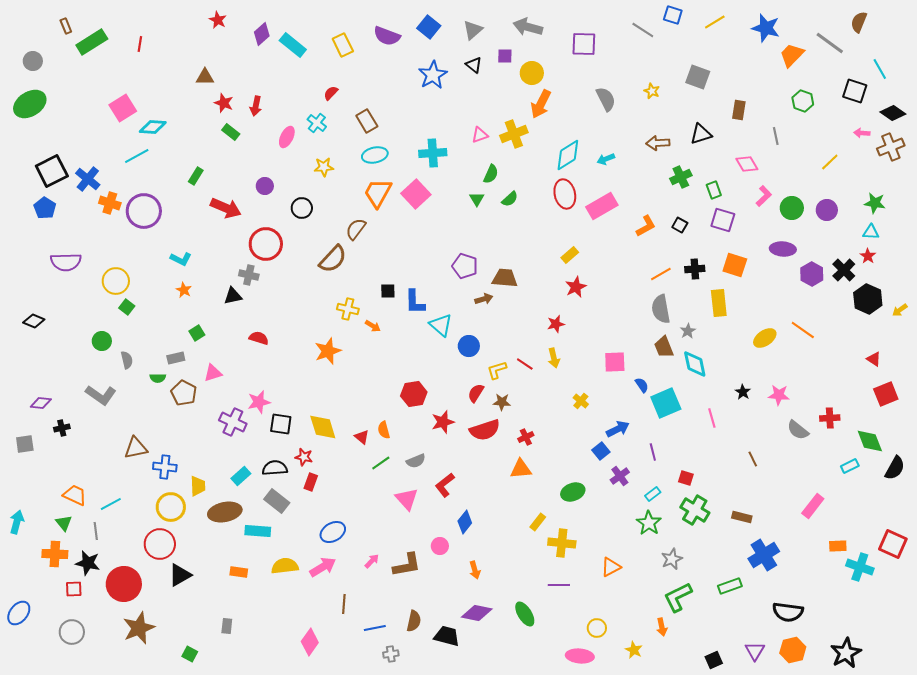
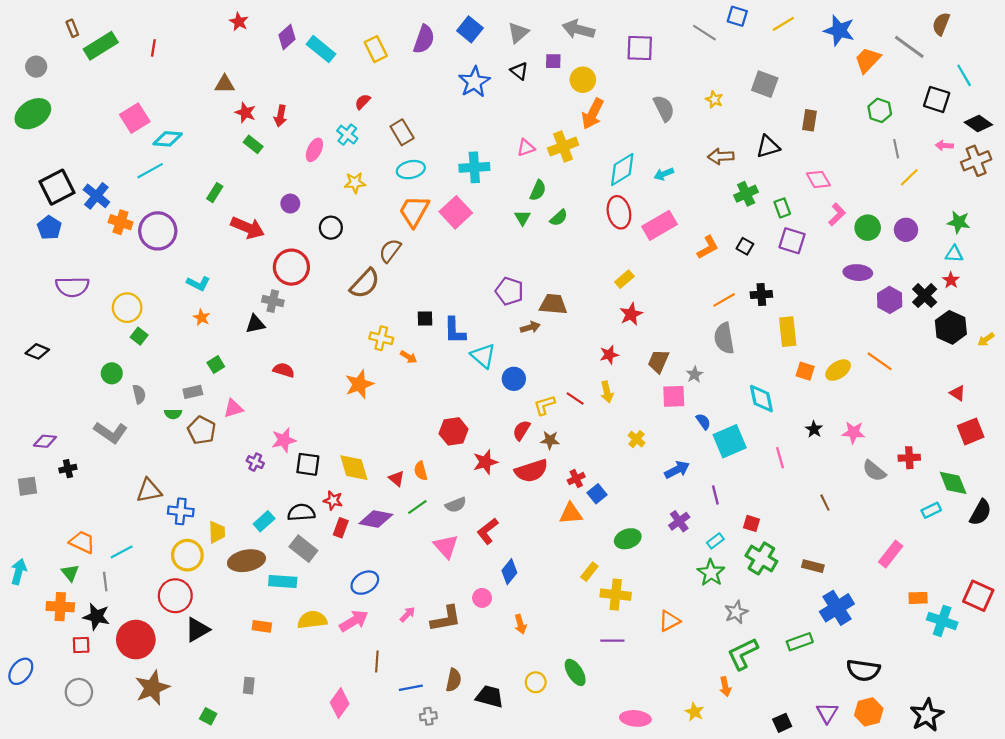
purple semicircle: (387, 36) -> (424, 39), turned -92
gray line: (776, 136) -> (896, 149), moved
orange square: (735, 265) -> (805, 371), moved, size x0.7
gray star: (688, 331) -> (695, 374), moved
brown trapezoid: (664, 347) -> (658, 361), moved, turned 45
purple cross: (233, 422) -> (255, 462), size x0.6
blue square: (601, 451) -> (597, 494), moved
purple diamond: (477, 613) -> (376, 519), moved
yellow circle: (597, 628) -> (536, 682), moved

